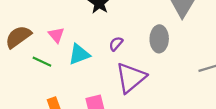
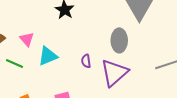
purple semicircle: (116, 44) -> (86, 61), moved, turned -48
purple triangle: (131, 78) -> (114, 73), moved

